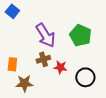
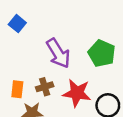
brown cross: (43, 59) -> (45, 87), moved
red star: (60, 67) -> (77, 93), size x1.6

